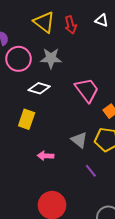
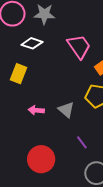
gray triangle: (79, 140) -> (66, 110), moved
purple line: (91, 171) -> (82, 142), moved

